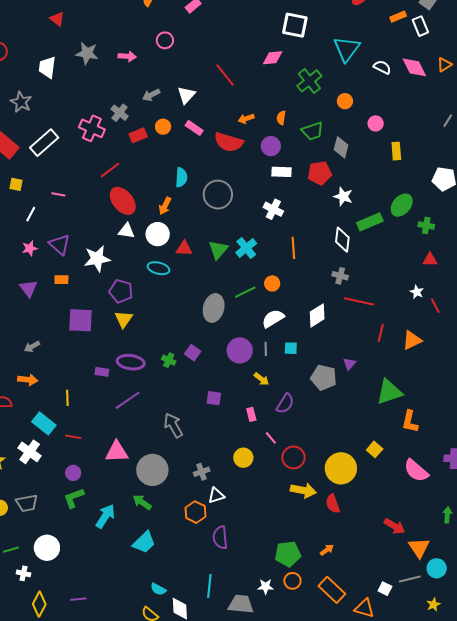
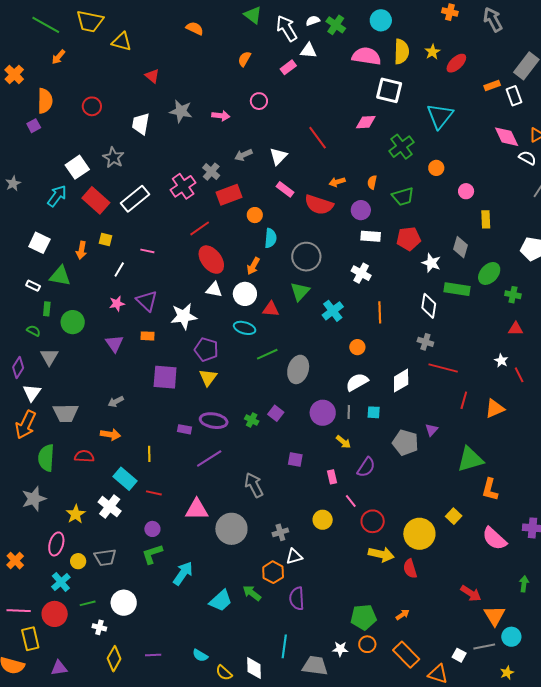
white semicircle: (382, 67) -> (527, 158), moved
orange circle: (163, 127) -> (255, 215), moved
pink cross: (92, 128) -> (183, 186), turned 30
red rectangle: (138, 135) -> (229, 195), size x1.4
gray diamond: (341, 147) -> (460, 247), moved
green rectangle: (370, 222) -> (457, 289), turned 30
green triangle: (218, 250) -> (300, 291), moved
green line: (245, 292) -> (267, 354), moved
green arrow: (142, 502) -> (252, 593), moved
cyan semicircle: (158, 589) -> (200, 655), moved

